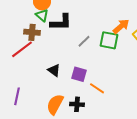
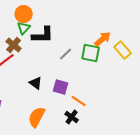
green triangle: (42, 15) -> (24, 28), turned 32
brown cross: (32, 32) -> (14, 45), turned 35
black cross: (77, 104) -> (72, 117), moved, turned 32

